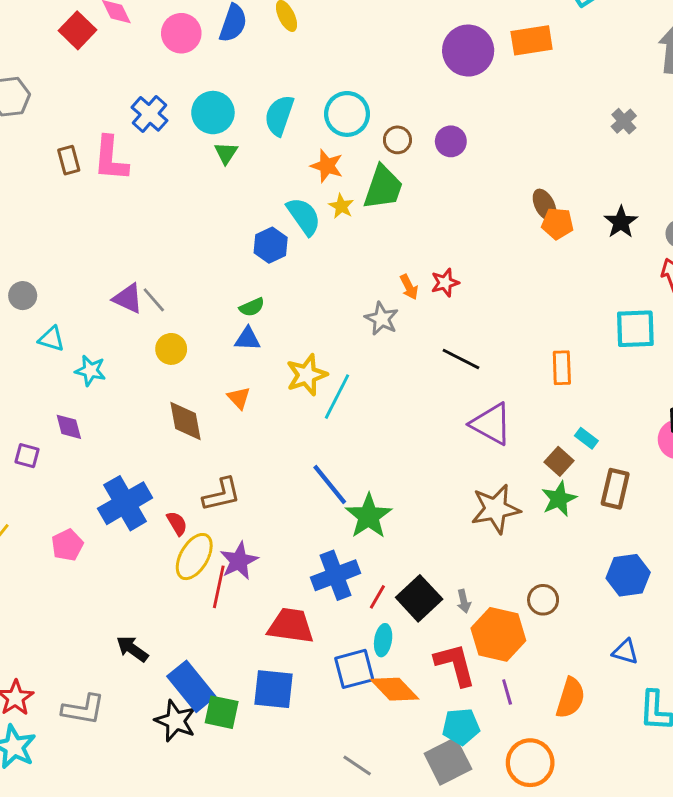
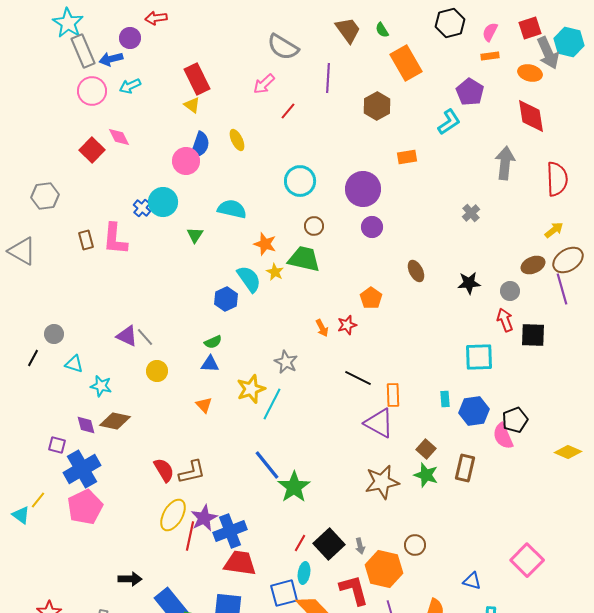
pink circle: (181, 33) -> (186, 161), moved
orange rectangle: (532, 40) -> (407, 157), size x0.7
purple circle: (468, 51) -> (363, 189), moved
cyan circle: (213, 113) -> (163, 202), moved
blue cross: (150, 114) -> (142, 208), size x0.7
cyan circle: (347, 114) -> (300, 181), moved
cyan semicircle: (279, 115) -> (232, 209), turned 84
purple circle: (451, 141) -> (372, 227), moved
green trapezoid: (383, 187) -> (304, 259), turned -96
black star: (621, 222) -> (469, 283), turned 30
orange pentagon: (557, 224) -> (371, 298), moved, turned 30
gray star: (382, 319) -> (286, 362), moved
orange rectangle: (562, 368) -> (393, 395), moved
brown diamond: (186, 421) -> (115, 421), moved, turned -68
cyan rectangle: (586, 438) -> (445, 399), moved, turned 49
green star: (559, 499) -> (426, 475), turned -30
blue cross: (125, 503) -> (82, 469), moved
red semicircle: (177, 523) -> (164, 470), moved, size x1.4
pink pentagon: (67, 545) -> (85, 507), size x1.6
blue cross: (335, 575) -> (230, 531), moved
blue hexagon: (628, 575) -> (474, 411), moved
black arrow: (132, 649) -> (130, 579), turned 145

